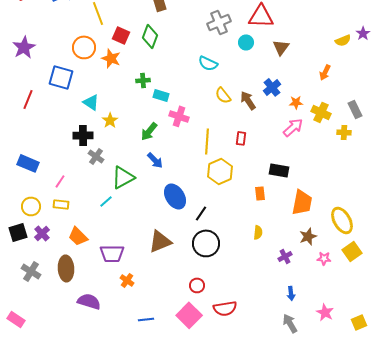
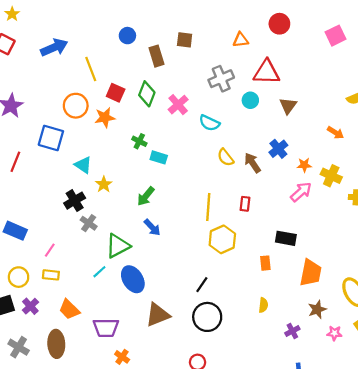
orange star: (111, 58) -> (105, 118), turned -30
orange arrow: (325, 72) -> (336, 133), turned -84
green cross: (143, 80) -> (139, 141), turned 32
pink cross: (179, 116) -> (178, 105), moved, turned 30
black cross: (83, 135) -> (75, 201), turned -30
blue ellipse: (175, 196) -> (133, 279), moved

